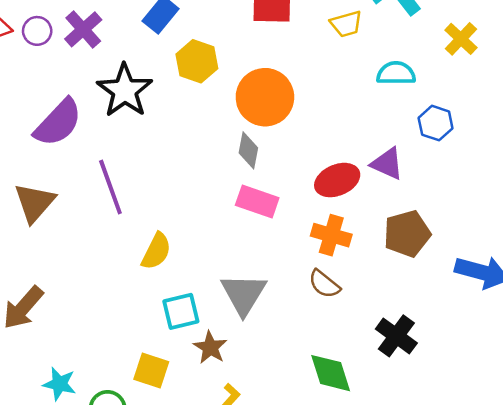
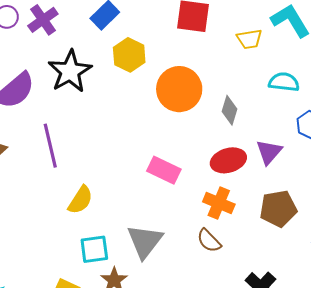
gray diamond: (248, 150) -> (229, 110), moved
purple triangle: (387, 164) -> (269, 152), turned 40

